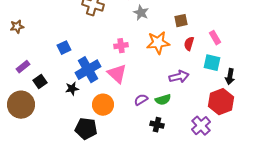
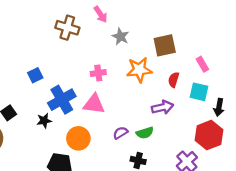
brown square: (181, 21) -> (165, 45), size x1.5
red semicircle: (189, 44) -> (174, 80), moved
pink triangle: (117, 74) -> (94, 104), turned -35

